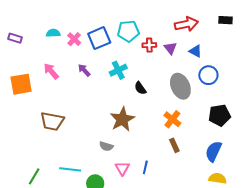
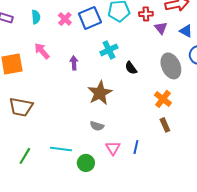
cyan semicircle: (53, 33) -> (36, 17), moved, turned 88
red cross: (149, 45) -> (146, 14), moved
purple arrow: (84, 70) -> (74, 63), moved, turned 40
brown star: (122, 119) -> (100, 93), moved
brown trapezoid: (52, 121) -> (21, 107), moved

